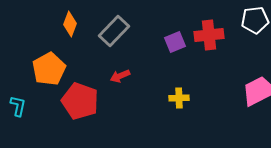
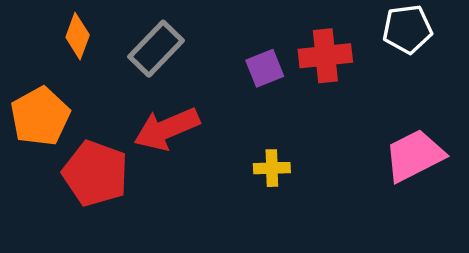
red arrow: (120, 76) -> (167, 129), size x1.8

